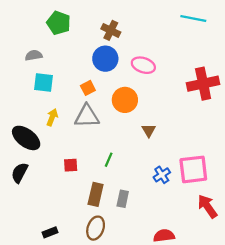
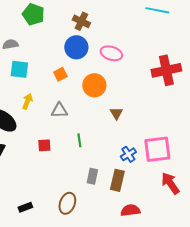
gray triangle: (87, 116) -> (59, 110), moved, size x0.7
green line: (109, 160) -> (79, 140), turned -32
brown rectangle: (96, 194) -> (117, 180), moved

